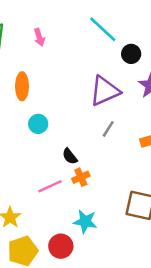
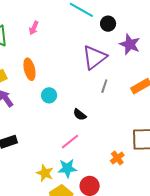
pink arrow: (39, 37) -> (34, 28), turned 56
orange cross: (81, 177) -> (117, 158), moved
cyan star: (85, 222) -> (67, 168), moved

